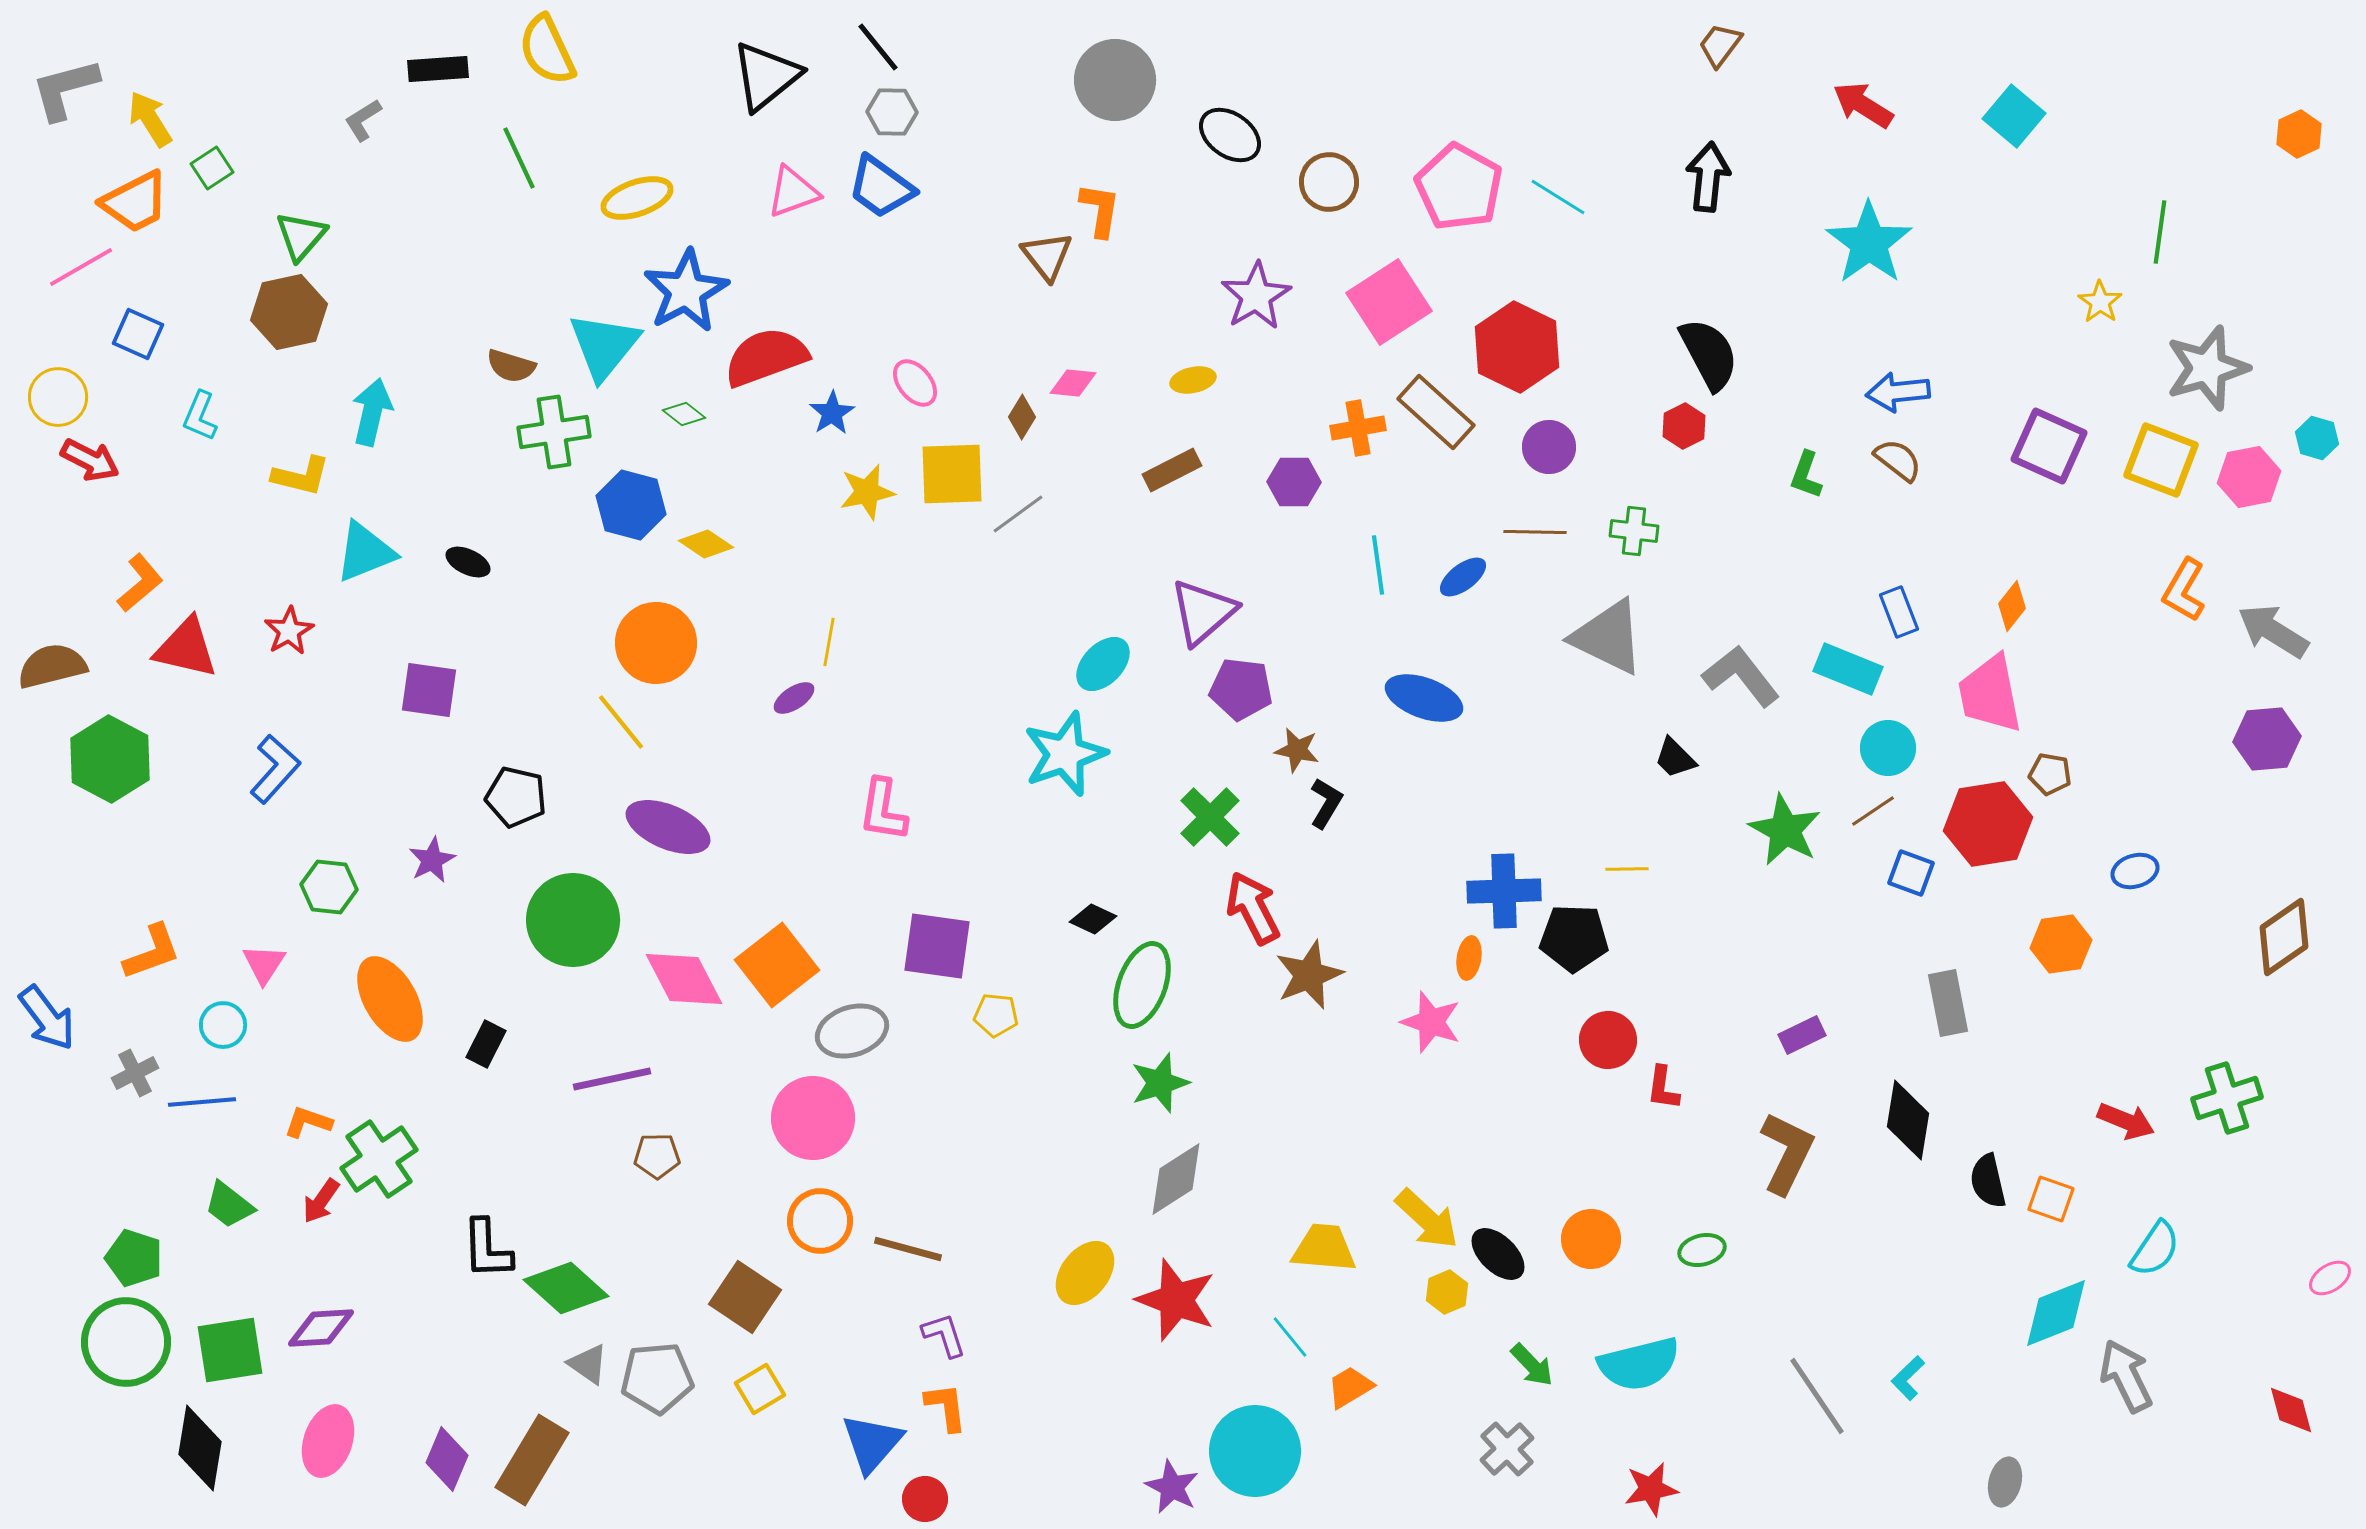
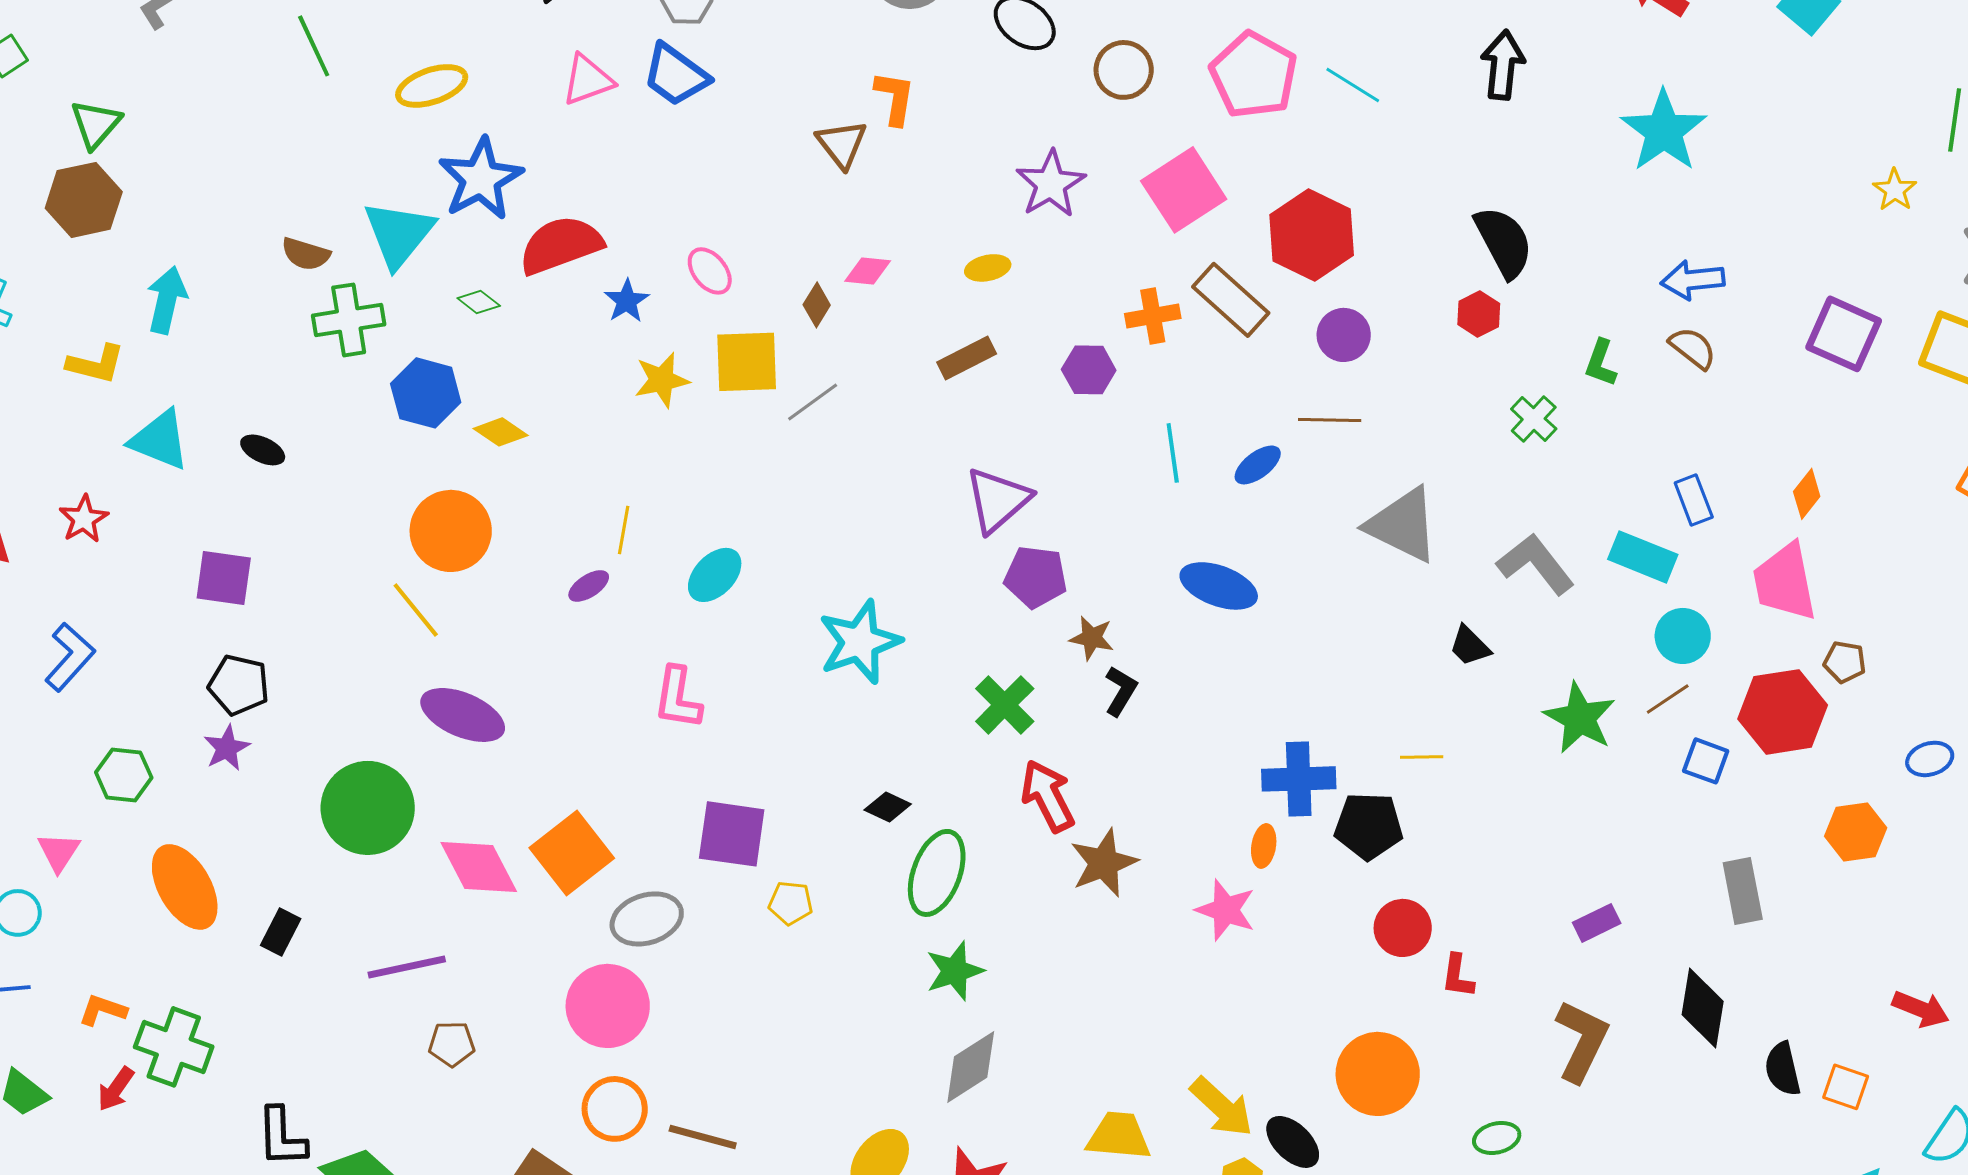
green cross: (1634, 531) -> (1534, 419), moved, turned 36
cyan triangle: (365, 552) -> (160, 440), turned 44
cyan ellipse: (1103, 664) -> (715, 575), moved
black pentagon: (516, 797) -> (239, 685), moved
green cross: (379, 1159) -> (174, 1047), turned -36
orange circle: (1591, 1239) -> (1378, 1074), moved, size x1.4

